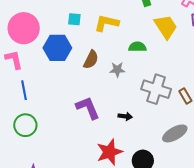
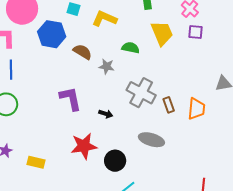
brown semicircle: (91, 60) -> (82, 52), turned -96
gray ellipse: (175, 133) -> (151, 140), turned 35

